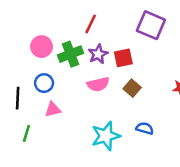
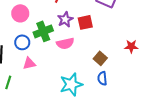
green cross: (70, 54) -> (43, 31), moved
brown square: (132, 88) -> (100, 58), moved
blue semicircle: (145, 128) -> (102, 78), turned -112

